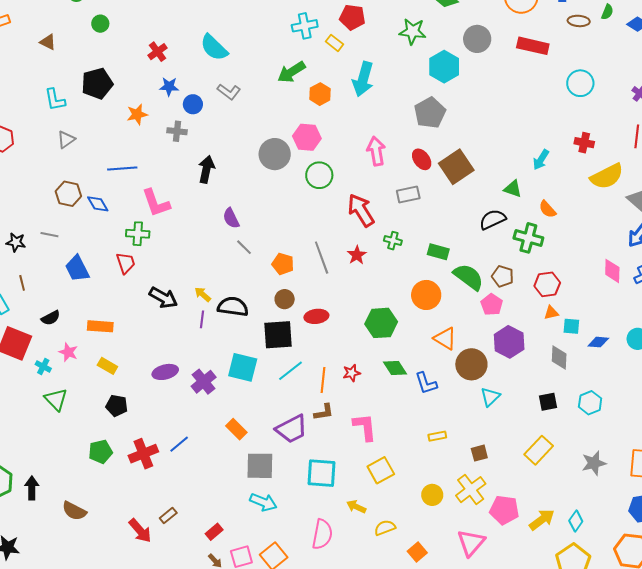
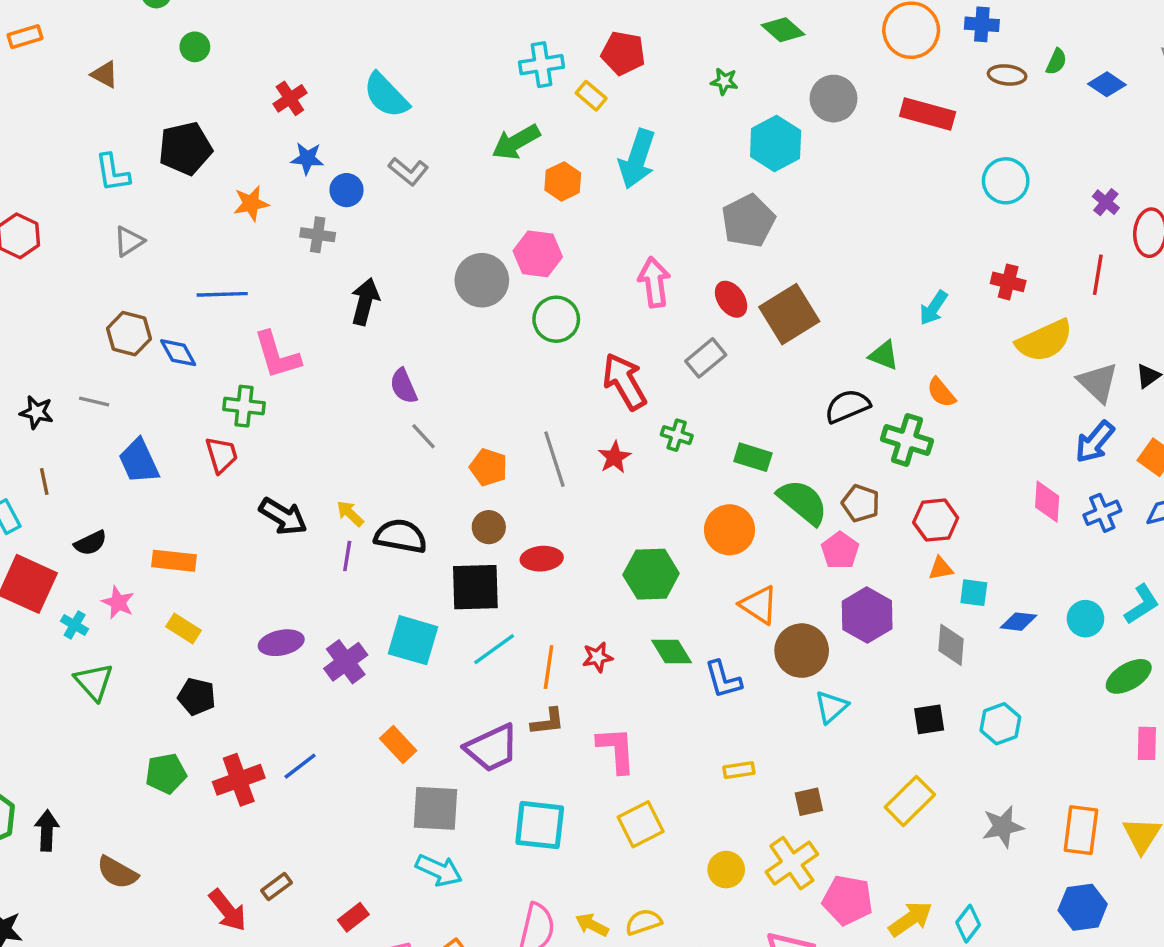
green star: (413, 31) -> (724, 81), size x0.6
gray rectangle: (408, 194) -> (706, 358), turned -30
yellow arrow: (356, 507) -> (592, 925), moved

